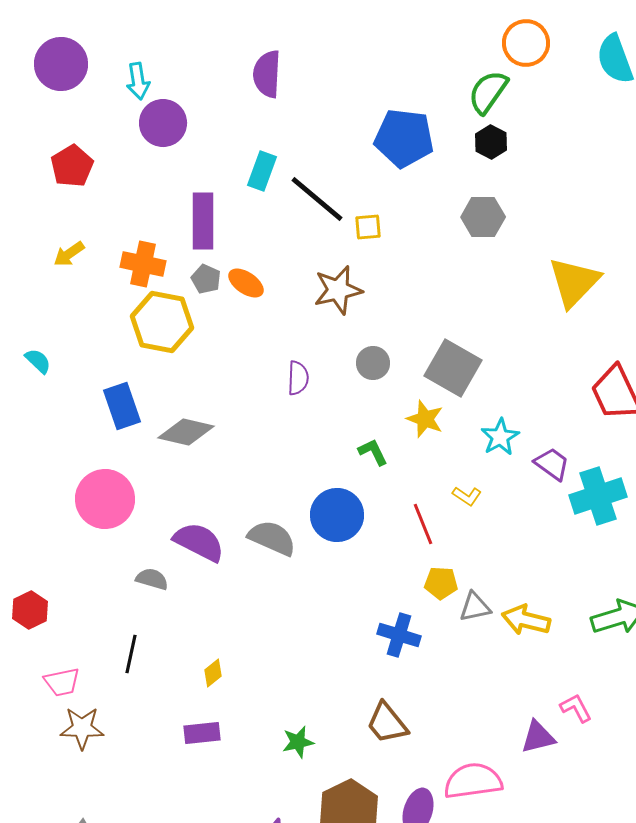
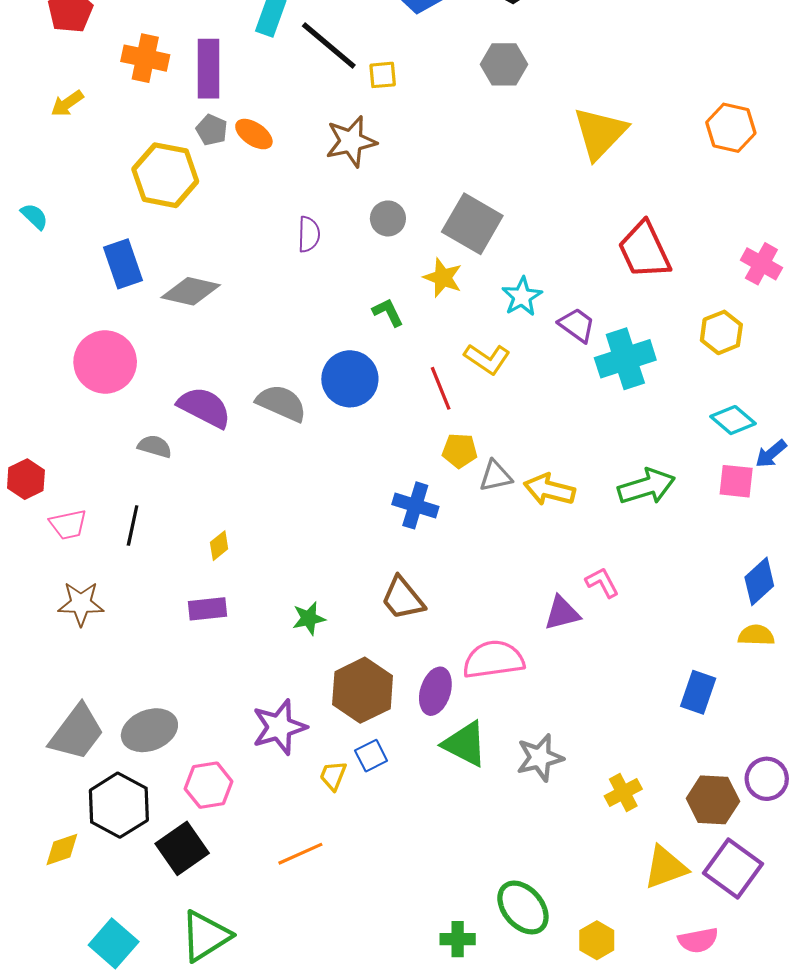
orange cross: (143, 264) -> (145, 58), moved
yellow L-shape: (467, 496) -> (487, 359), size x1.5
pink trapezoid: (62, 682) -> (68, 524), moved

